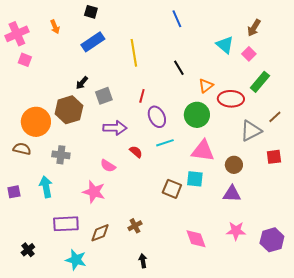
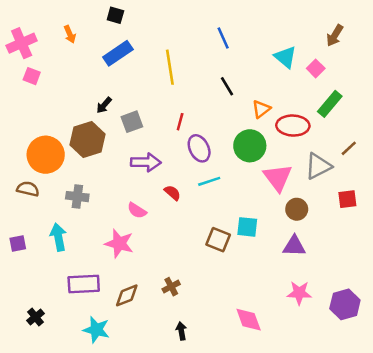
blue line: (177, 19) -> (223, 38), moved
brown arrow: (254, 28) -> (335, 35), moved
pink triangle: (203, 151) -> (278, 178), moved, turned 45
pink diamond: (196, 239) -> (249, 320), moved

